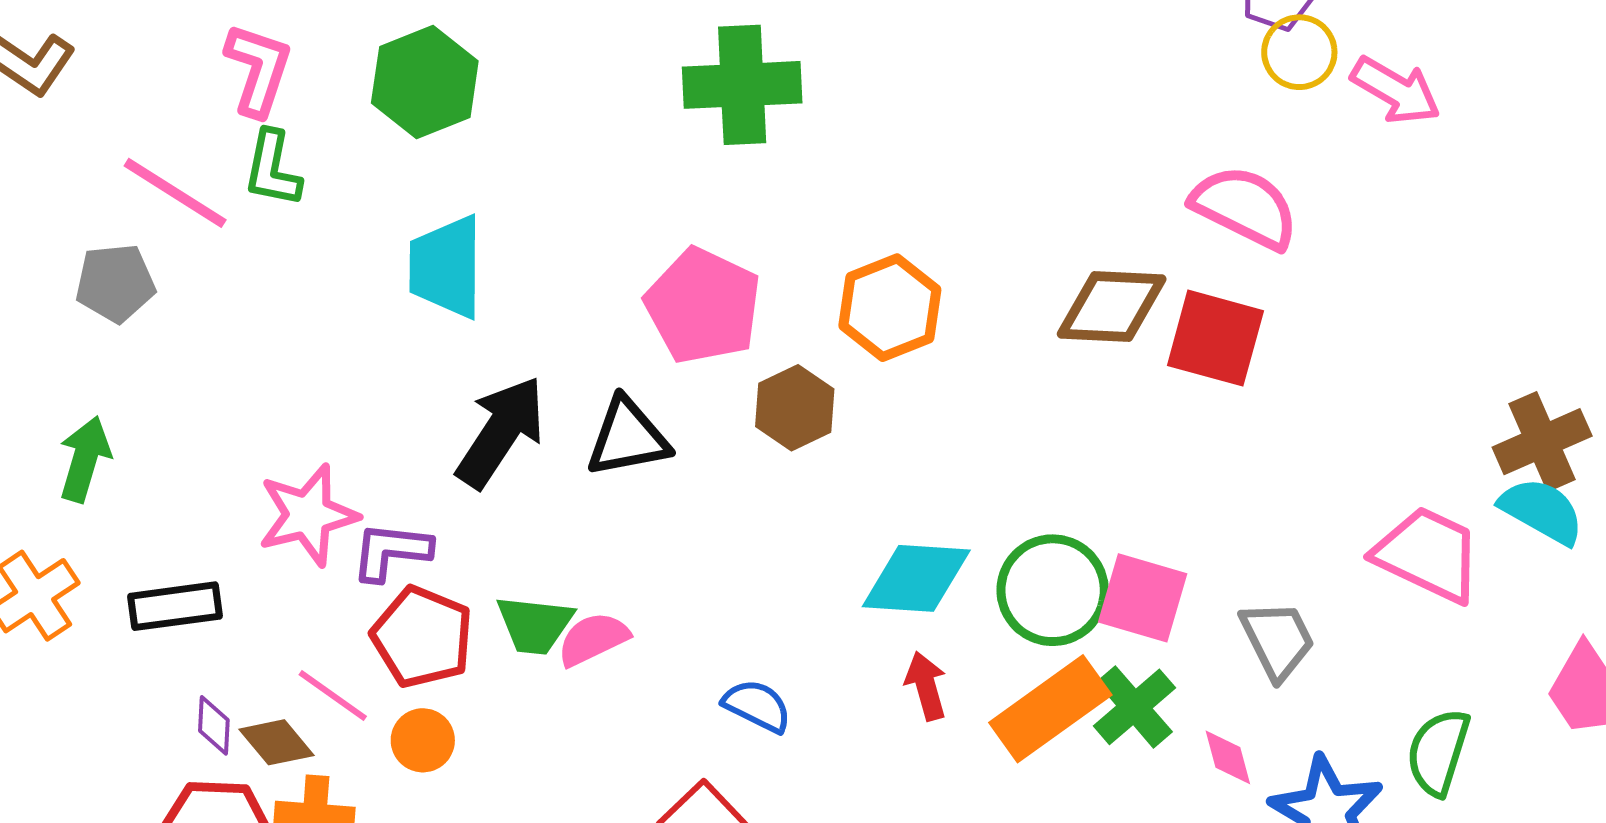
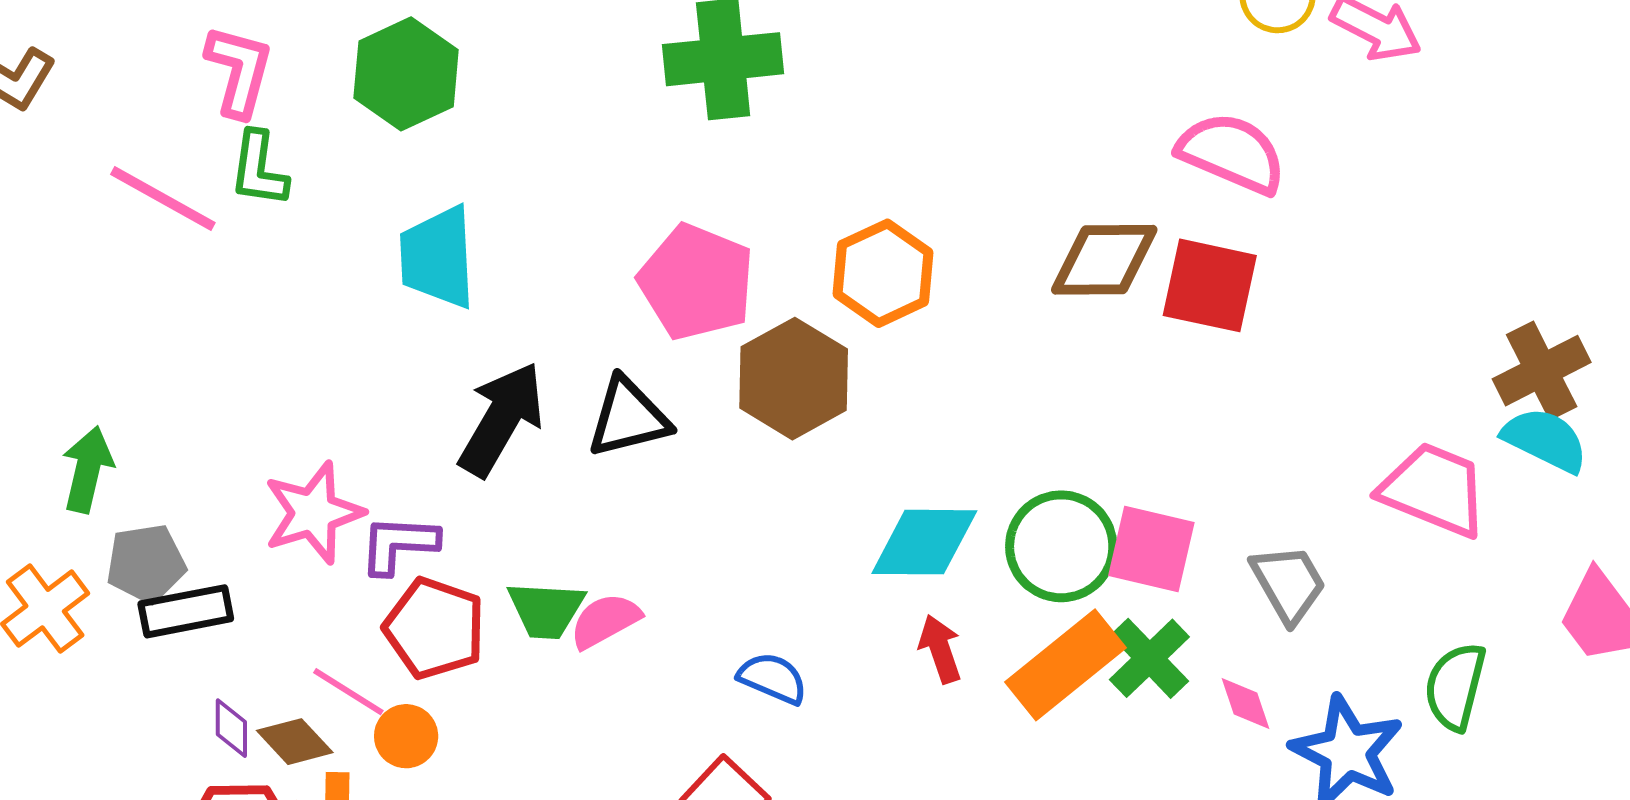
gray pentagon: (115, 283) -> (146, 563), moved
brown hexagon: (795, 408) -> (794, 379), size x1.4
orange circle: (423, 740) -> (406, 736), moved

